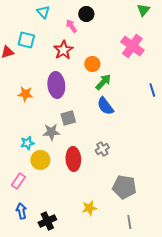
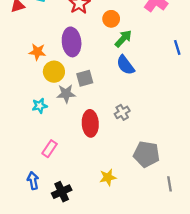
yellow circle: (40, 160) -> (54, 72), moved
pink rectangle: (18, 181) -> (50, 149), moved
gray line: (129, 222) -> (170, 184), moved

